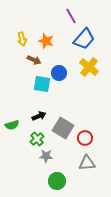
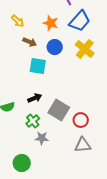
yellow arrow: (22, 39) -> (18, 21), turned -32
orange star: (46, 41) -> (51, 23), moved
blue circle: (59, 73) -> (55, 47), moved
green circle: (57, 181) -> (22, 163), moved

